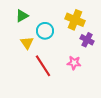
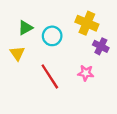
green triangle: (22, 16) -> (25, 28), moved
yellow triangle: (27, 43) -> (17, 53), moved

